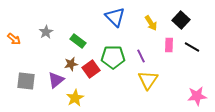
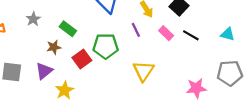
pink rectangle: (169, 45) -> (166, 33), turned -48
purple line: (141, 56) -> (136, 30), moved
brown star: (71, 64) -> (54, 47), moved

